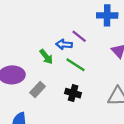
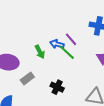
green line: (75, 65) -> (67, 52), moved

